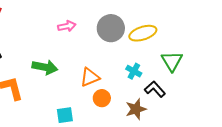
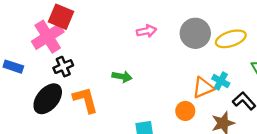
green arrow: (45, 67) -> (122, 77), size x0.7
orange triangle: (90, 77) -> (203, 88), moved

